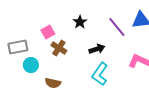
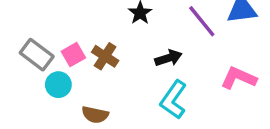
pink square: (48, 32) -> (73, 55), moved
gray rectangle: (18, 47) -> (37, 55), turned 48

